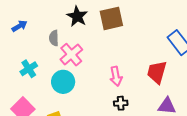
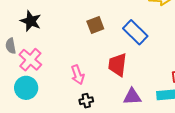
brown square: (111, 18) -> (95, 25), moved, size x0.7

